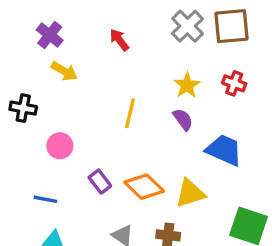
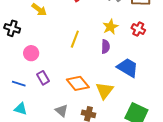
purple semicircle: (183, 119) -> (106, 47), turned 32
purple rectangle: (100, 182) -> (43, 78), moved
yellow triangle: (190, 193) -> (105, 91), turned -42

